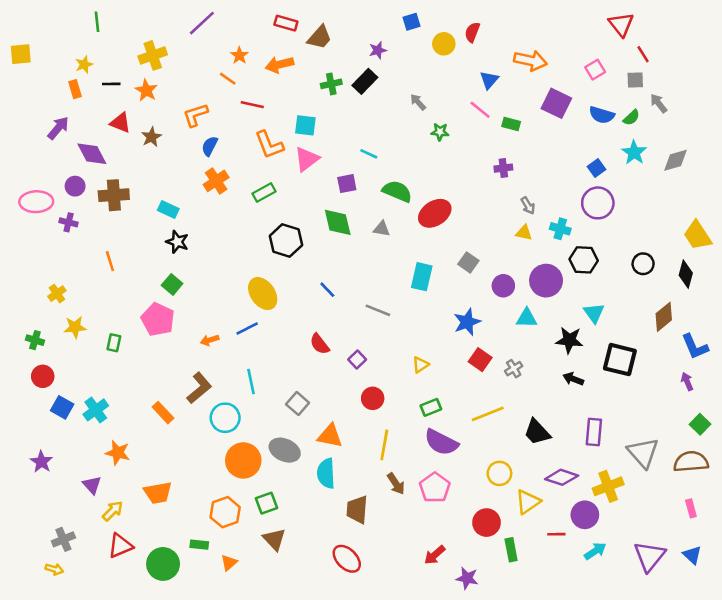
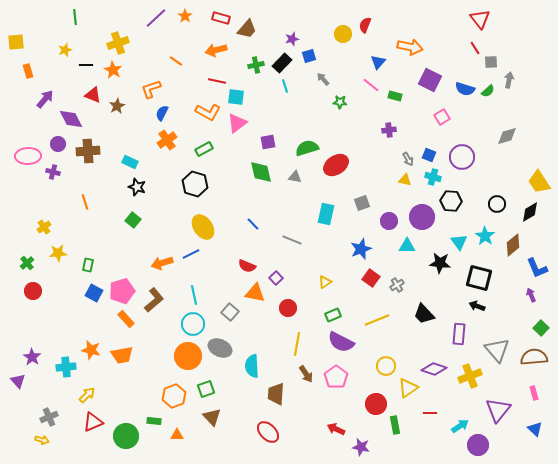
blue square: (411, 22) -> (309, 56), moved
red line: (643, 54) -> (475, 48), moved
orange star: (239, 55) -> (185, 16), moved
pink square: (595, 70) -> (442, 117), moved
orange rectangle: (75, 89) -> (28, 71), moved
gray arrow: (659, 103) -> (509, 80), turned 49
red line: (252, 105) -> (217, 81), moved
orange L-shape: (269, 145) -> (208, 112), turned -40
cyan star: (634, 152) -> (485, 236), moved
cyan line: (369, 154) -> (285, 86), moved, turned 48
gray diamond: (675, 160) -> (507, 136), moved
blue square: (596, 168) -> (429, 155), moved, turned -32
green semicircle: (397, 191) -> (307, 148), turned -40
black hexagon: (286, 240) -> (195, 184), moved
gray square: (468, 262) -> (362, 203), turned 35
black diamond: (686, 274) -> (530, 212), turned 45
pink pentagon: (158, 319) -> (122, 291), moved, turned 30
green cross: (35, 340) -> (27, 263), turned 32
orange arrow: (210, 340) -> (162, 263), size x1.5
red semicircle: (320, 344) -> (247, 266), turned -30
black arrow: (573, 379) -> (477, 306), moved
blue square: (62, 407) -> (94, 293), moved
cyan cross: (96, 410) -> (66, 367), moved, turned 30
cyan circle: (225, 418) -> (193, 324), moved
black trapezoid: (537, 432) -> (424, 314), moved
orange triangle: (330, 436) -> (255, 293), moved
purple triangle: (92, 485) -> (18, 381), moved
orange trapezoid: (158, 493) -> (122, 355), moved
purple circle: (585, 515) -> (478, 445), moved
red arrow: (435, 555) -> (336, 429), turned 66
purple triangle: (650, 556) -> (498, 410), moved
orange triangle: (229, 563) -> (177, 435), turned 40

